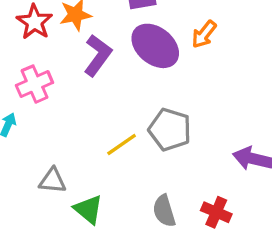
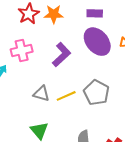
purple L-shape: (98, 55) -> (61, 55), moved
gray triangle: (53, 181) -> (41, 94), moved

